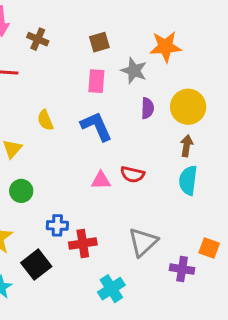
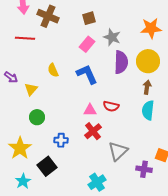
brown cross: (38, 39) -> (48, 16), size x1.5
orange star: (166, 47) -> (151, 28), moved
pink rectangle: (96, 81) -> (87, 44), turned 35
purple semicircle: (147, 108) -> (121, 62), size x1.6
red cross: (83, 244) -> (93, 131), moved, turned -30

